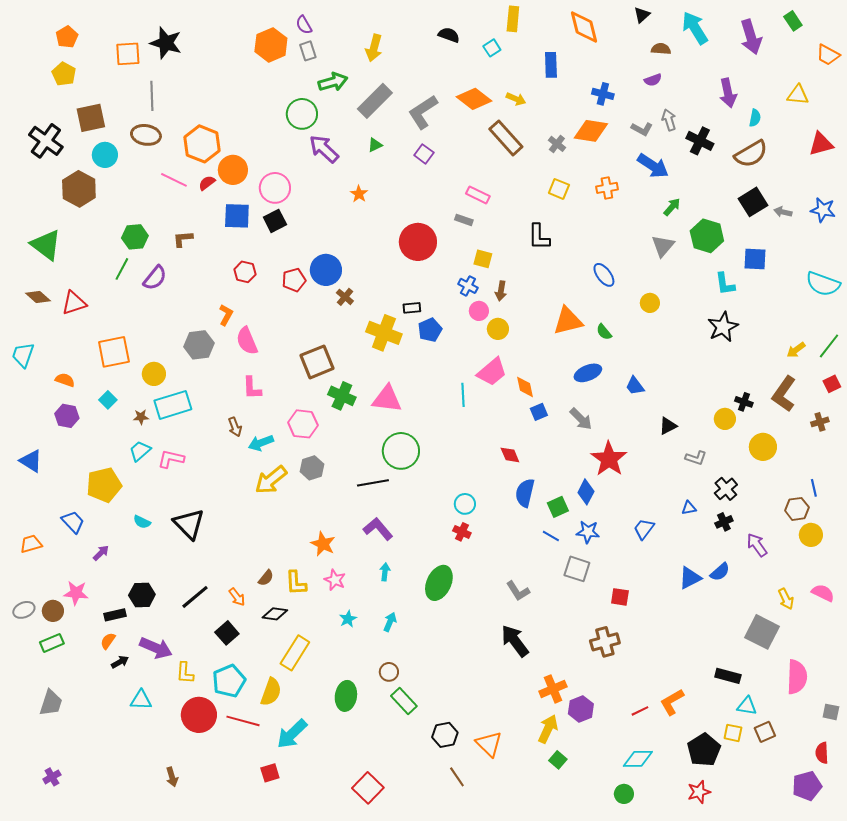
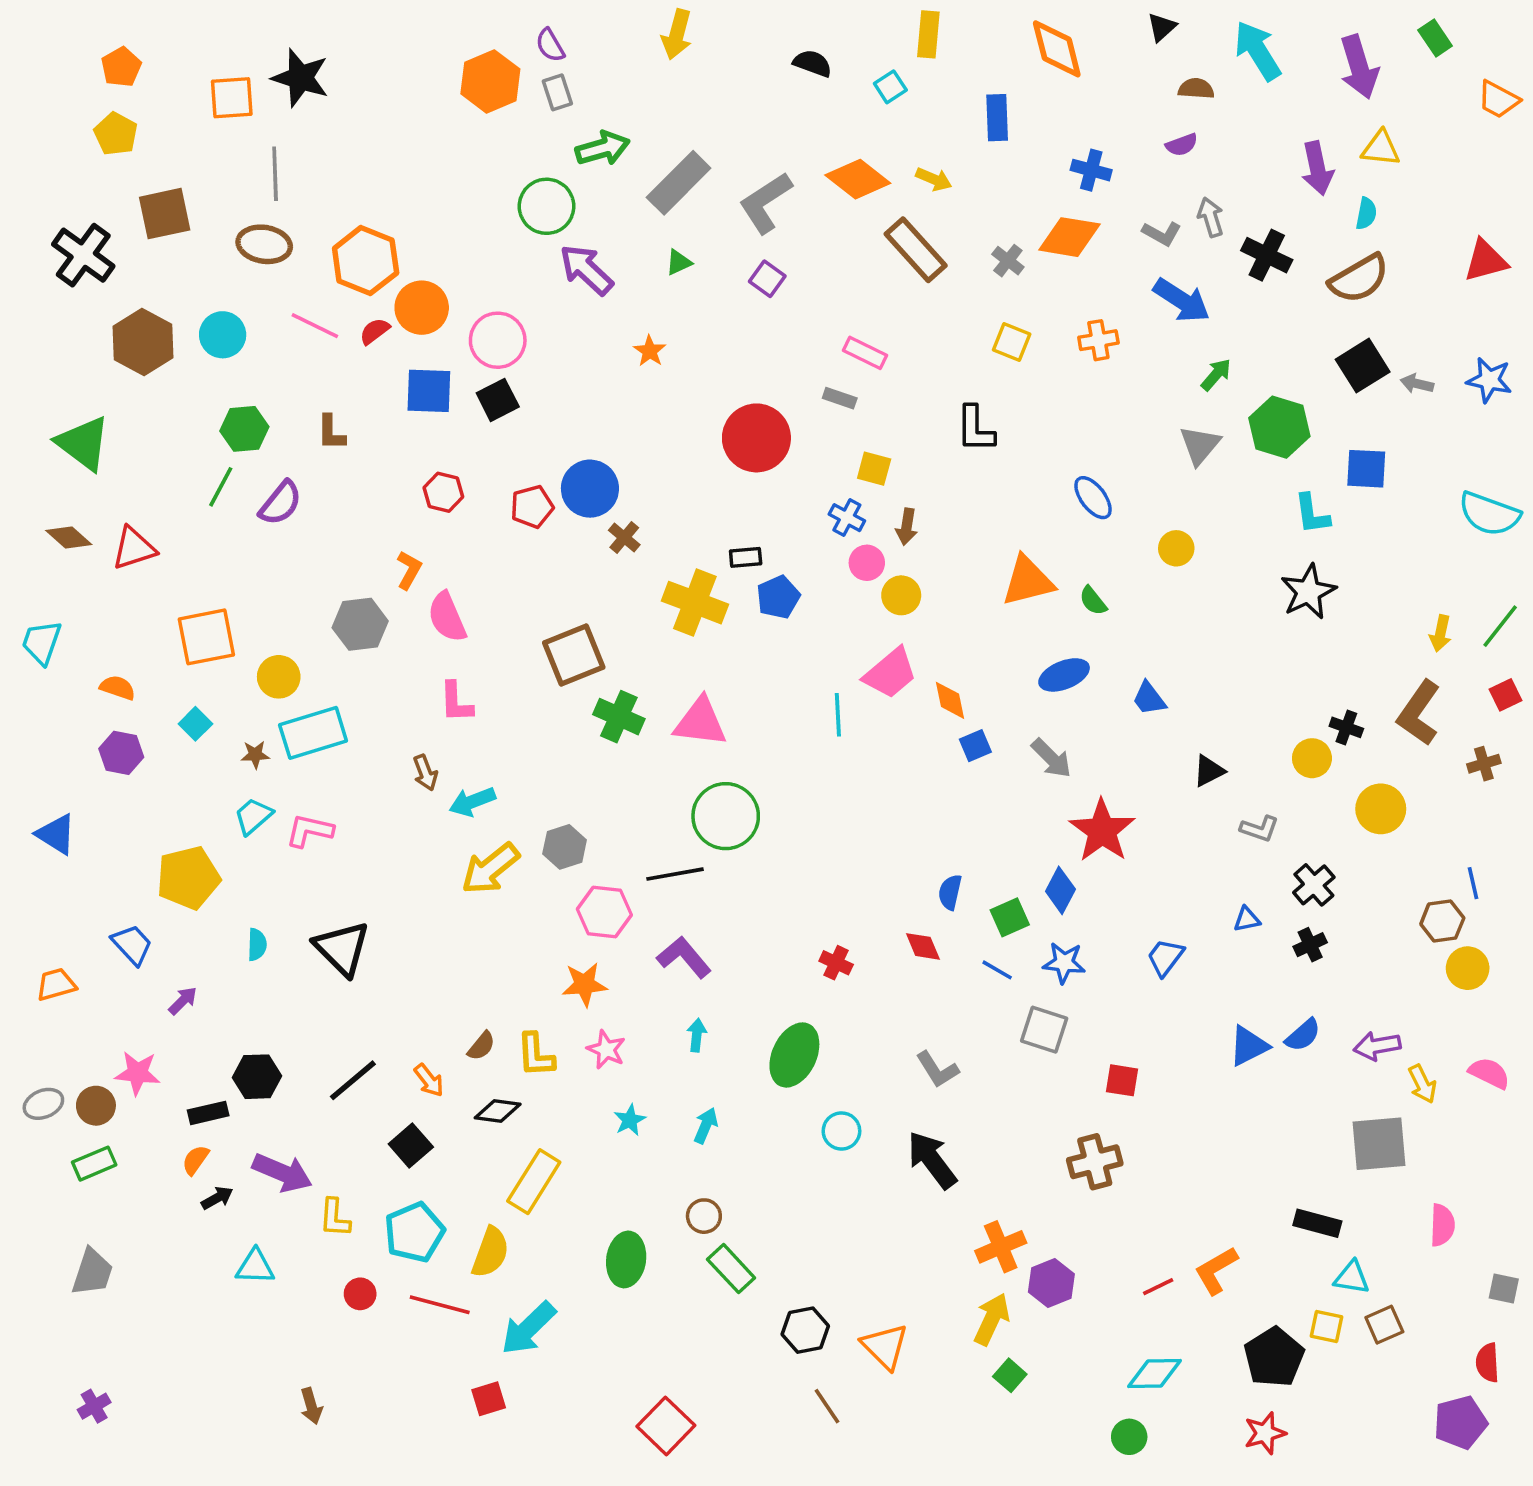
yellow arrow: (374, 48) -> (677, 34), moved
yellow triangle: (798, 95) -> (1381, 148), moved
cyan circle: (105, 155) -> (223, 335), moved
brown L-shape: (183, 239) -> (331, 432), turned -85
yellow arrow: (796, 350) -> (1440, 633), turned -42
pink hexagon: (303, 424) -> (604, 912), moved
red diamond: (510, 455) -> (923, 946), moved
blue semicircle: (525, 493) -> (950, 892), size x0.7
cyan circle: (465, 504) -> (841, 1131), moved
cyan semicircle: (142, 522) -> (257, 945), turned -114
orange star: (323, 544) -> (585, 984), turned -30
purple arrow: (757, 545) -> (1377, 1046), moved, turned -65
gray square: (762, 632) -> (1379, 1144), turned -32
pink semicircle: (797, 677) -> (1442, 1225), size x0.7
red circle: (199, 715) -> (360, 1294), size x0.5

